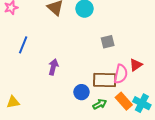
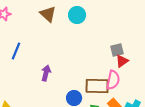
gray square: (108, 42) -> (117, 50), moved
red triangle: (136, 65) -> (122, 61), moved

